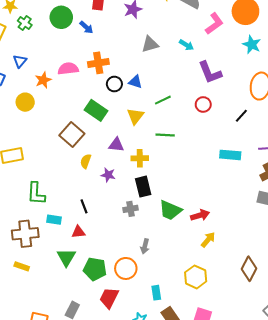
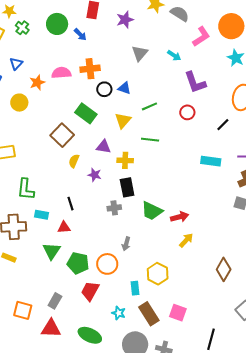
gray triangle: (150, 44) -> (140, 53), turned -36
yellow hexagon: (196, 277) -> (158, 274), moved

